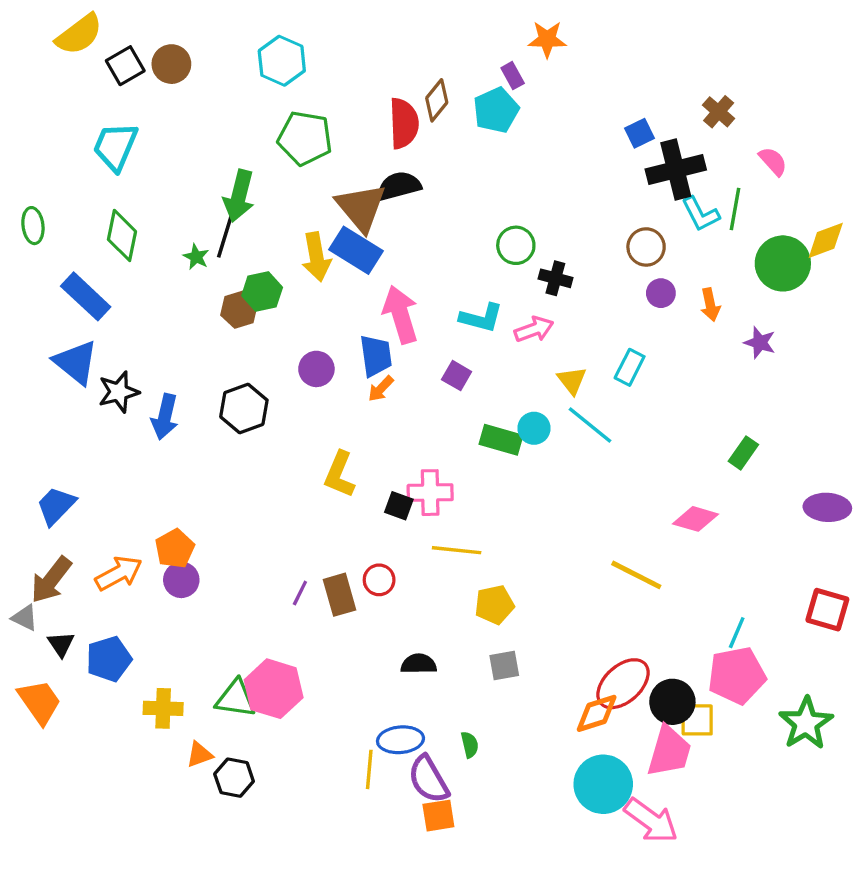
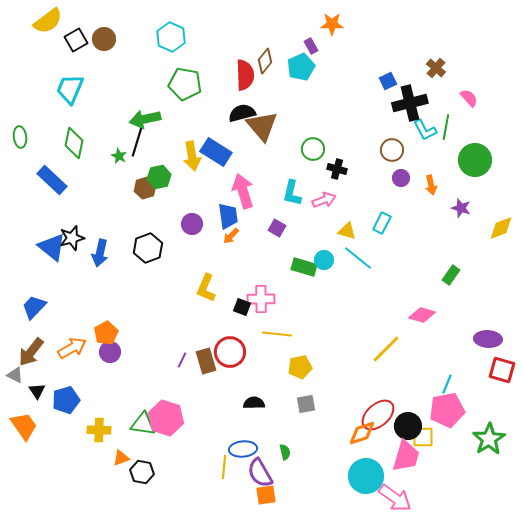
green arrow: (239, 196) -> (145, 119), turned 64
brown triangle: (361, 207) -> (262, 126), moved
yellow diamond: (826, 240) -> (501, 228), moved
cyan L-shape: (481, 318) -> (292, 193), turned 88
blue triangle: (76, 362) -> (52, 247), moved
yellow triangle: (572, 380) -> (347, 231), turned -36
purple ellipse: (827, 507) -> (488, 339), moved
yellow line: (636, 575) -> (386, 349), turned -72
red circle: (379, 580) -> (230, 352), size x1.6

